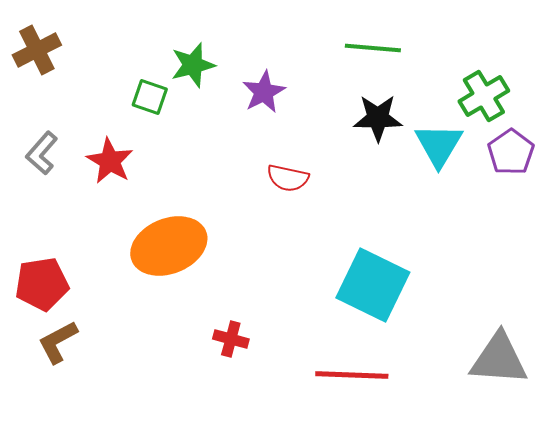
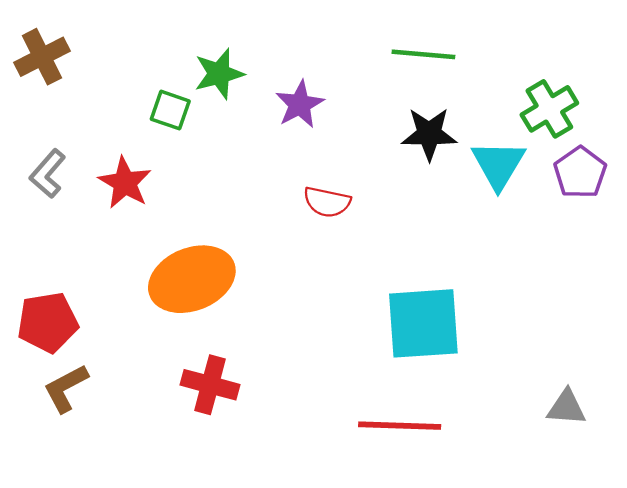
cyan square: (373, 285) -> (423, 323), turned -30
red cross: (231, 339) -> (210, 385), moved, size x1.4
gray triangle: (499, 359) -> (566, 407), size x0.6

